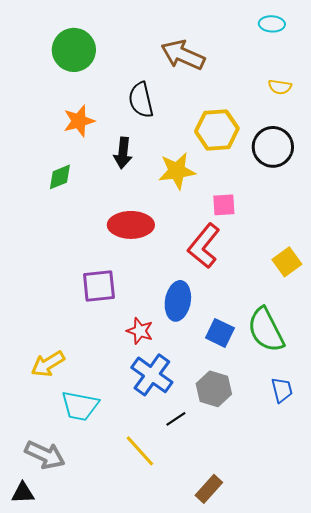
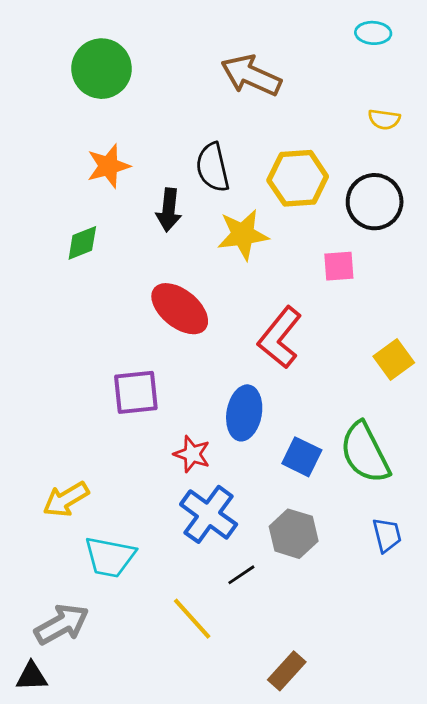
black semicircle: (141, 100) -> (213, 167), moved
pink square: (224, 205) -> (339, 266), moved
red ellipse: (131, 225) -> (180, 309), turned 39
gray arrow: (45, 455) -> (62, 624), turned -54

